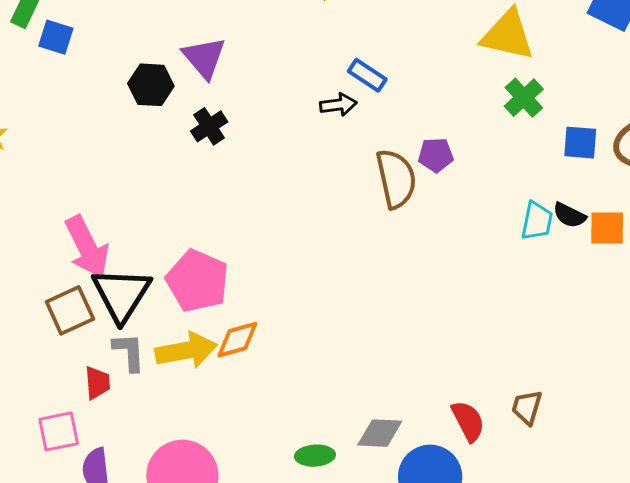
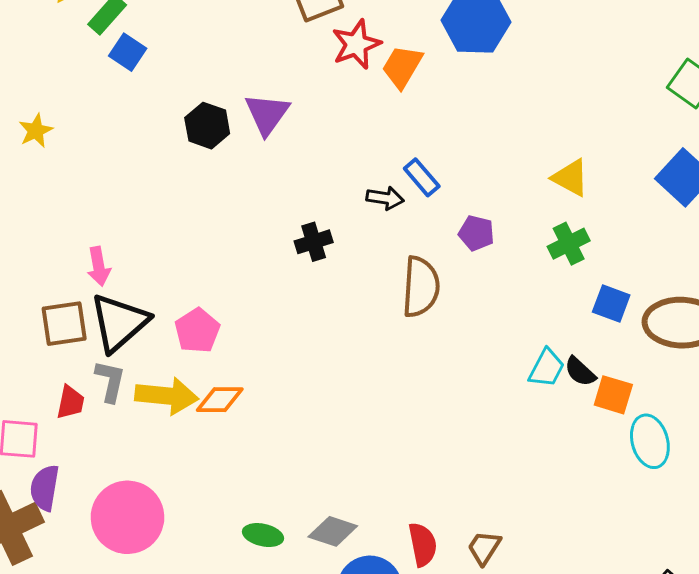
yellow triangle: (508, 35) -> (570, 178), size x0.7
black cross: (209, 126) -> (314, 242), moved
purple pentagon: (436, 155) -> (476, 233), moved
pink arrow: (87, 247) -> (99, 266), size x0.6
pink pentagon: (197, 281) -> (197, 331), size x0.7

